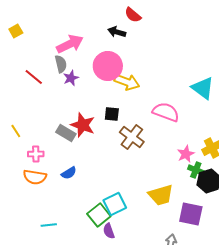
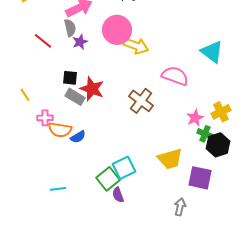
black square: (112, 114) -> (70, 78), moved
orange semicircle: (35, 177) -> (60, 130), moved

